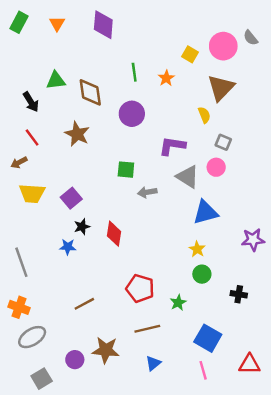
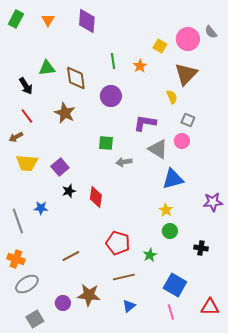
blue star: (68, 247) -> (41, 208), moved

